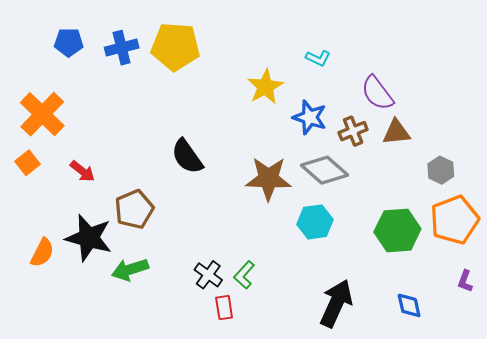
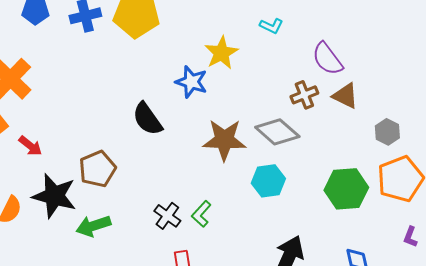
blue star: (310, 117) -> (191, 82), moved
brown triangle: (396, 132) -> (345, 96), turned 32
red arrow: (82, 171) -> (30, 146), moved
black cross: (208, 275) -> (167, 216), moved
green L-shape: (244, 275) -> (201, 214), moved

